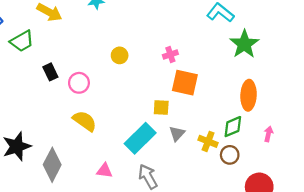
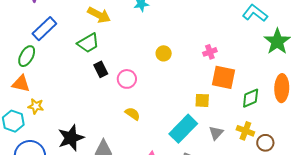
green trapezoid: (22, 41) -> (88, 43), moved
yellow semicircle: (85, 121) -> (133, 114), size x0.7
green diamond: (233, 127) -> (251, 98), moved
gray triangle: (177, 134) -> (216, 133), moved

